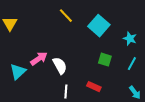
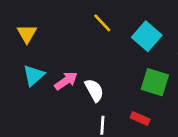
green square: (105, 60) -> (155, 82), size x1.5
cyan triangle: (18, 72) -> (34, 75), moved

